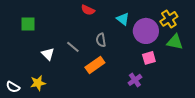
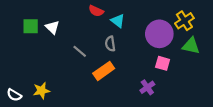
cyan triangle: (123, 19) -> (118, 21), moved
white triangle: (48, 54) -> (52, 27), moved
pink square: (149, 58) -> (163, 63), turned 32

